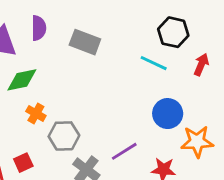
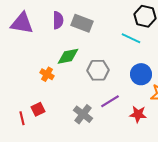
purple semicircle: (39, 28) -> (58, 20), moved
green diamond: (22, 80) -> (68, 56), moved
gray hexagon: (64, 136) -> (98, 70), moved

